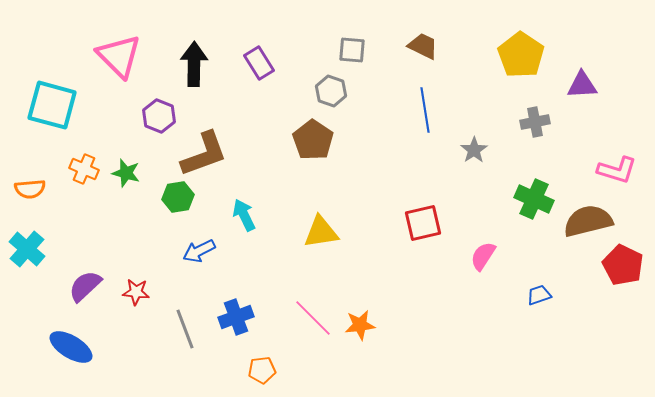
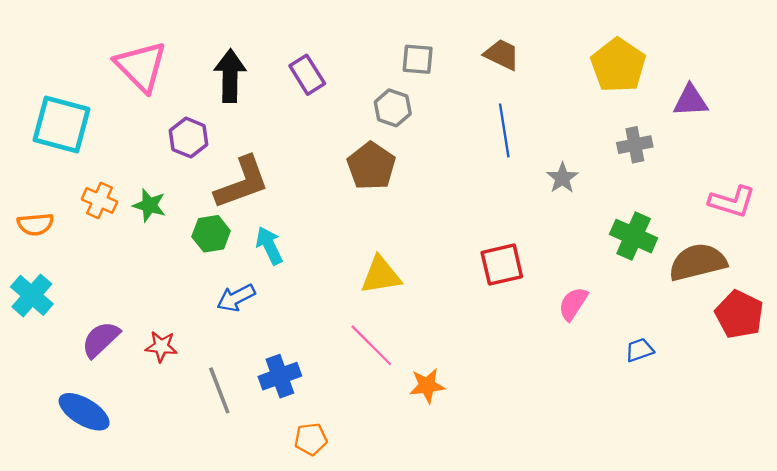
cyan arrow: (244, 215) -> (269, 246), moved
pink line: (313, 318) -> (371, 345), moved

